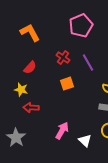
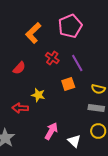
orange L-shape: (30, 33) -> (33, 33), moved, turned -105
orange square: (67, 84) -> (68, 84), moved
yellow star: (21, 90) -> (38, 95), moved

